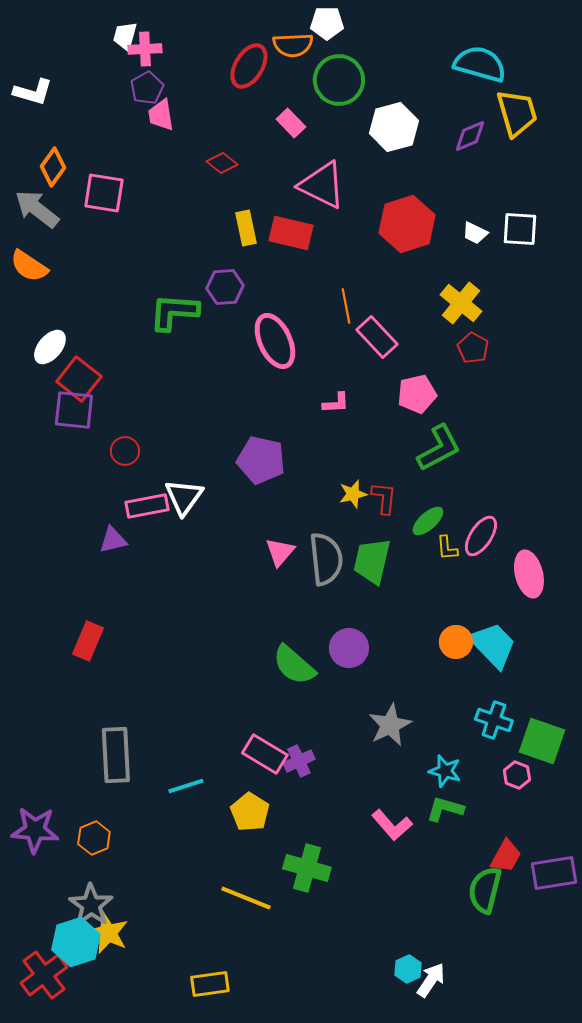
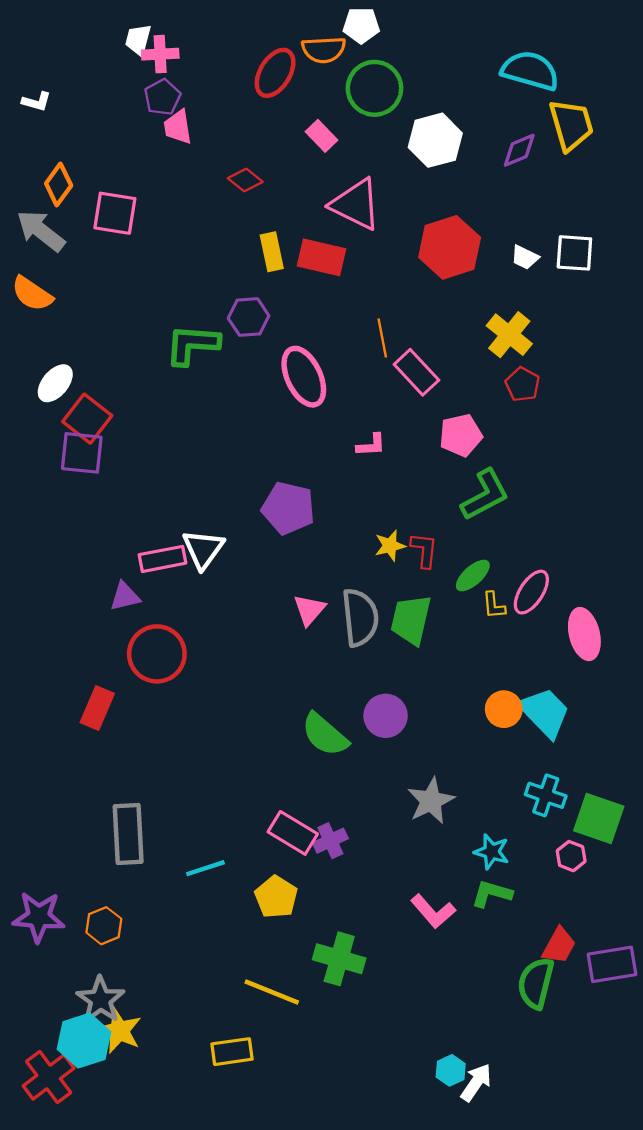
white L-shape: (33, 92) -> (36, 102), size x0.7
red circle: (125, 451) -> (157, 654), moved, size x1.8
yellow rectangle: (210, 984) -> (232, 1052), moved

